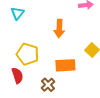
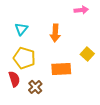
cyan triangle: (17, 13) -> (21, 29), moved
brown cross: (48, 85) -> (35, 87), moved

